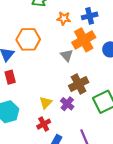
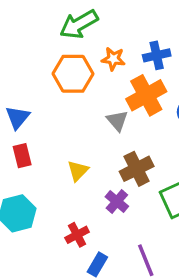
orange hexagon: (28, 39) -> (73, 74), moved
yellow triangle: (46, 103) -> (78, 171), moved

